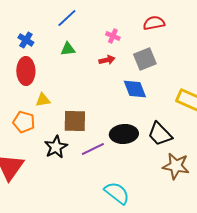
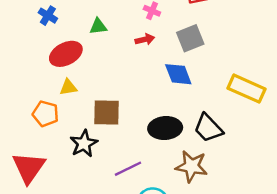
red ellipse: (26, 71) -> (66, 54), moved, turned 64
purple line: (93, 149) -> (128, 169), moved
brown star: (176, 166) -> (191, 166), moved

